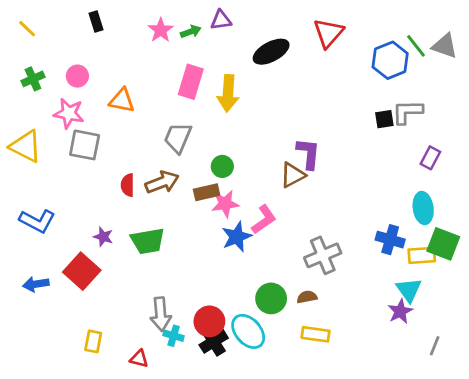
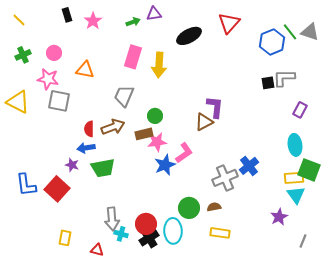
pink star: (161, 30) -> (93, 21), moved
blue L-shape: (37, 221) -> (26, 185), moved, turned 55
blue cross: (390, 240) -> (249, 166), moved, turned 36
blue arrow: (36, 284) -> (86, 148), moved
cyan triangle: (409, 290) -> (296, 195), moved
cyan ellipse: (248, 331) -> (173, 231), turned 40

